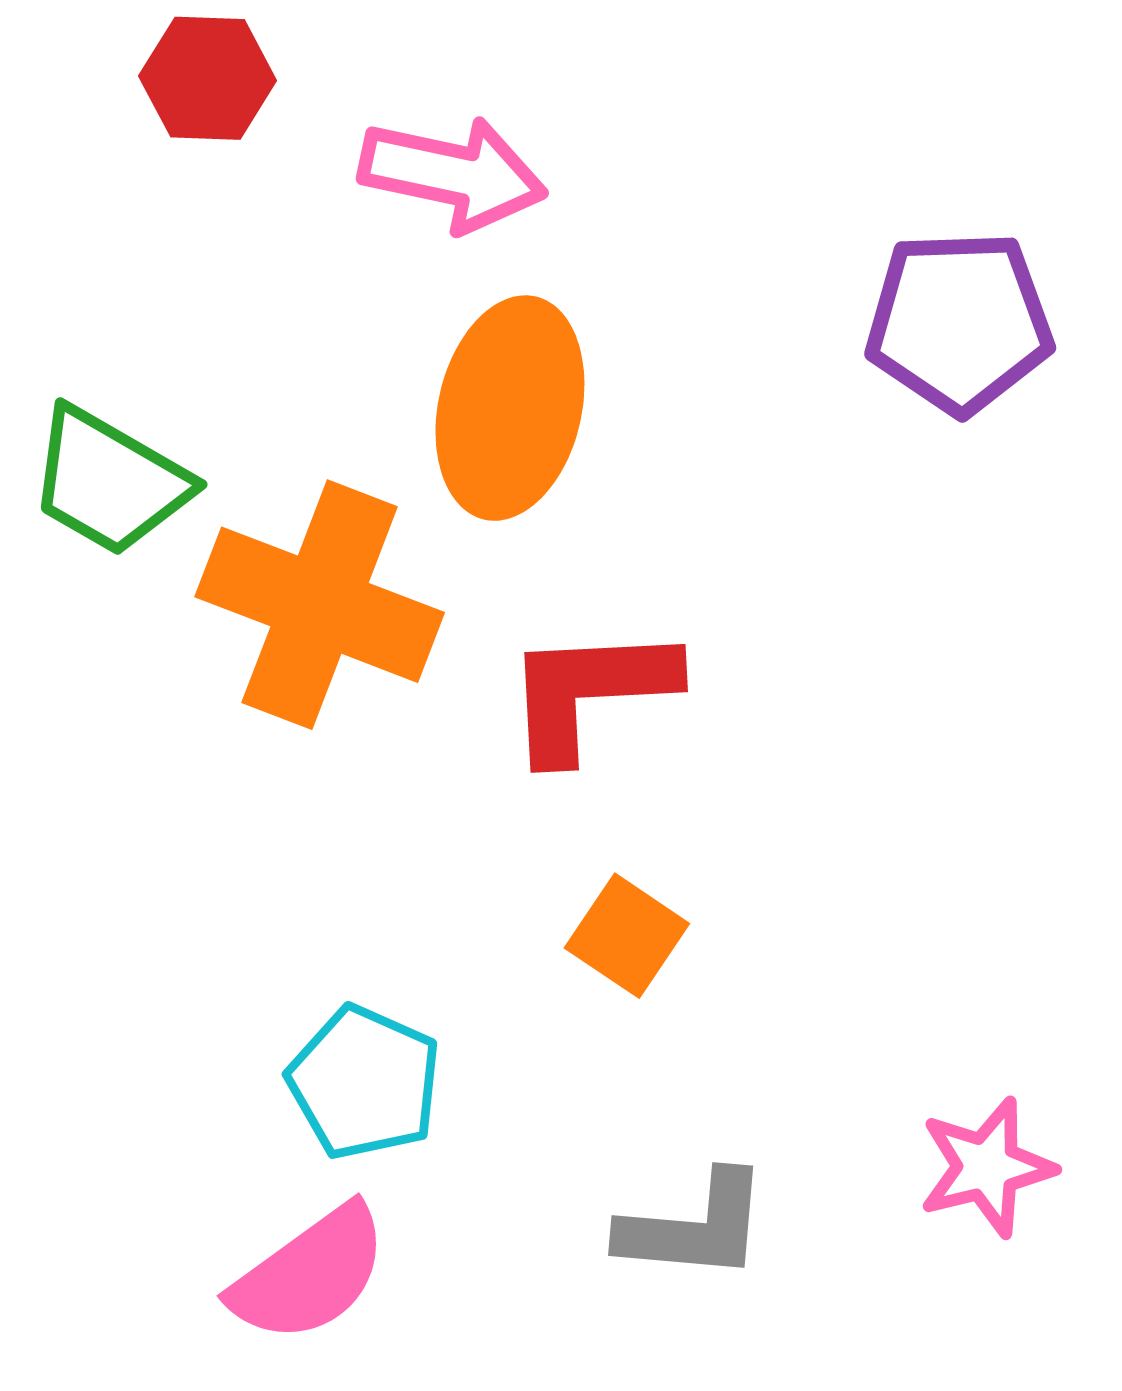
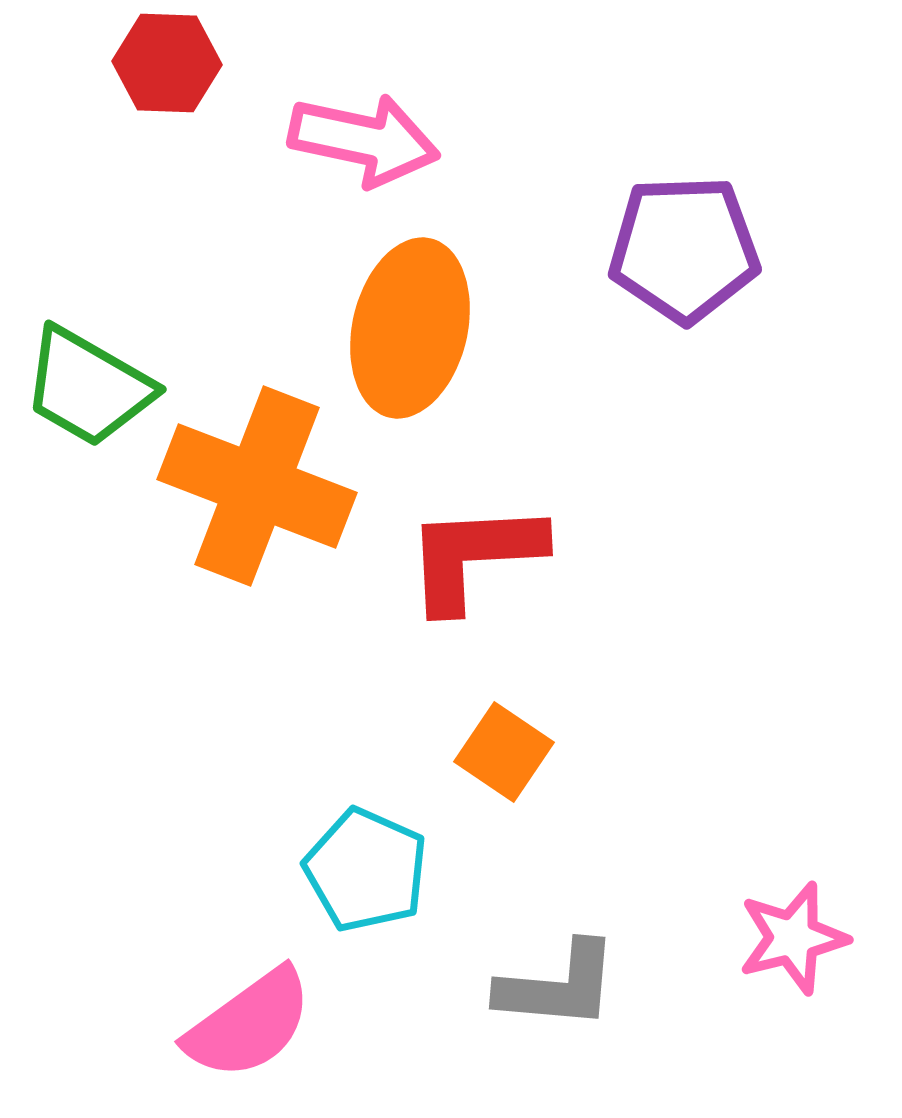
purple pentagon: (959, 322) -> (684, 249), moved
cyan pentagon: (364, 1083) -> (366, 870), moved

